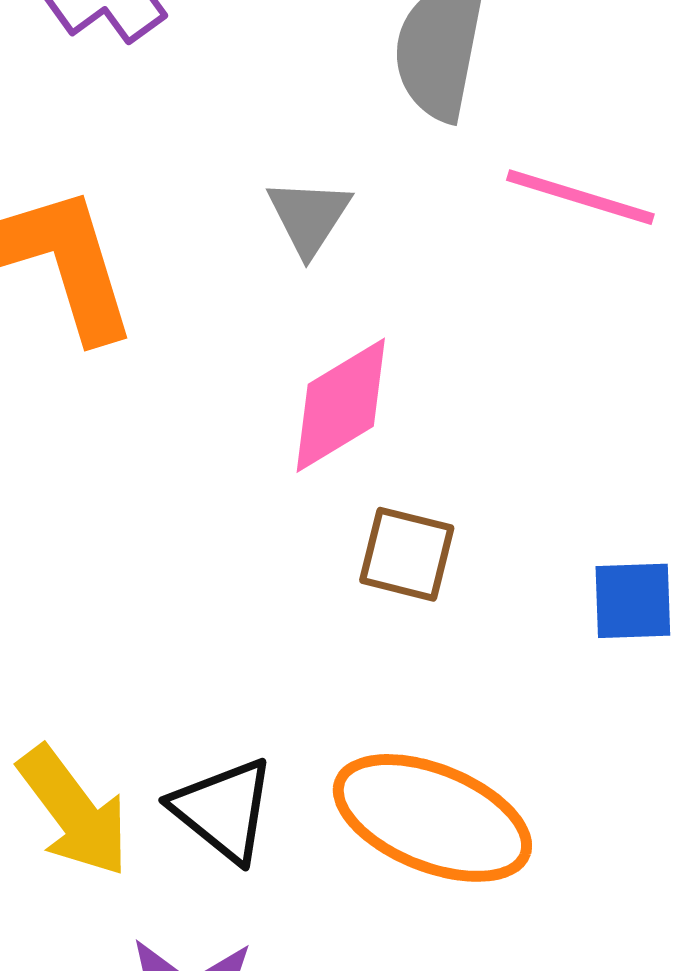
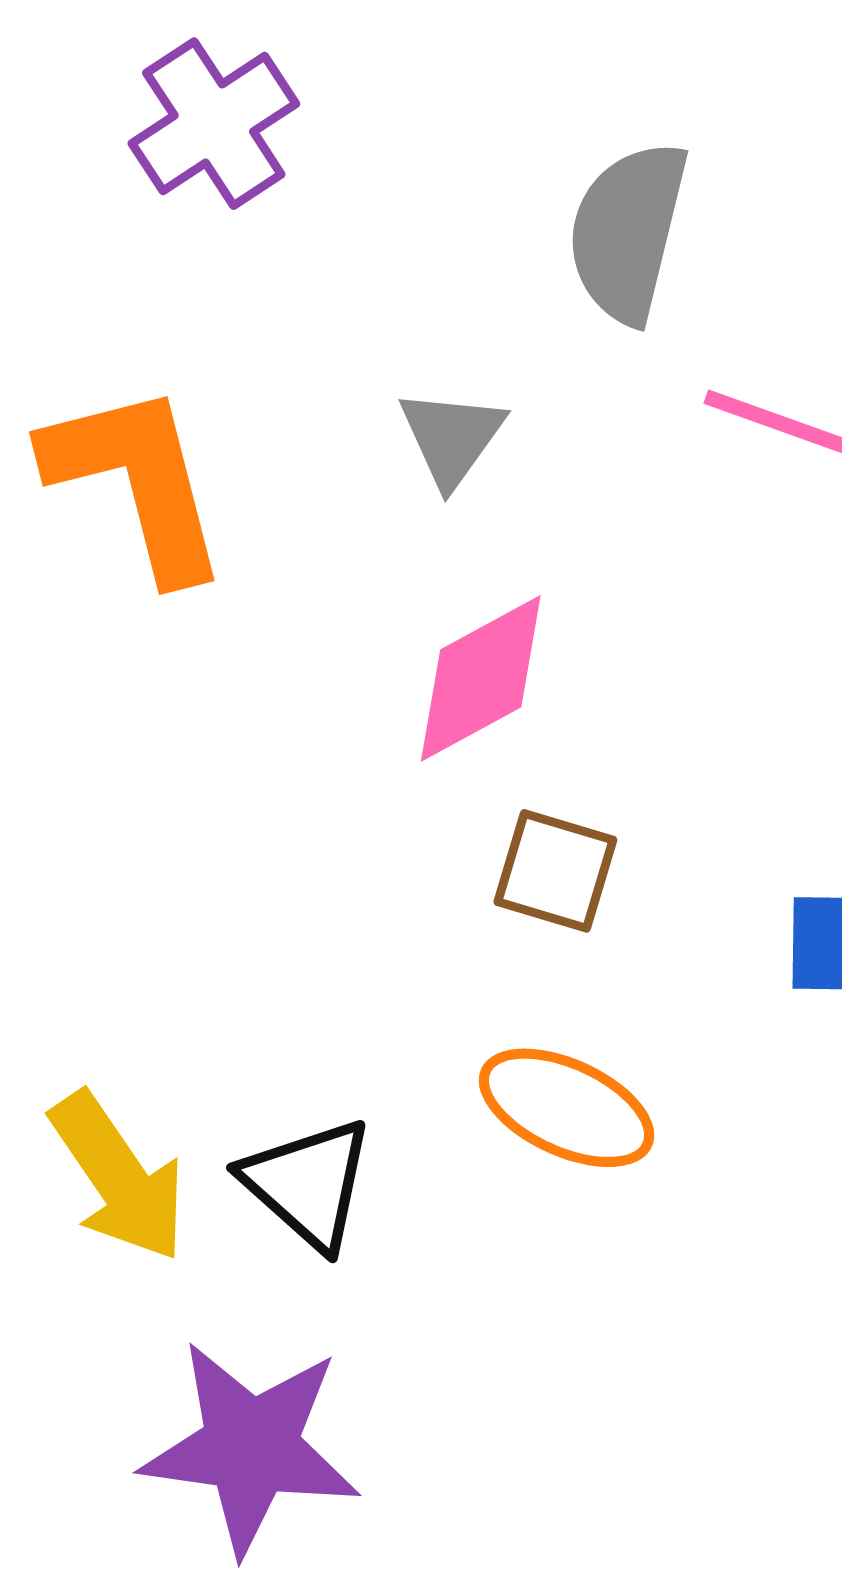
orange ellipse: (432, 818) -> (567, 1108), moved, size x0.7

